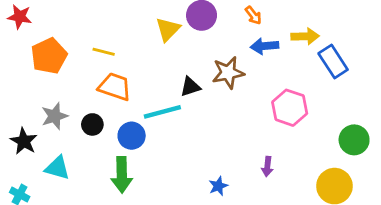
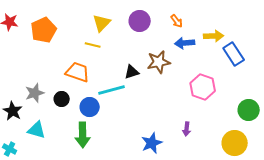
yellow triangle: (168, 29) -> (102, 23), moved
yellow line: (104, 52) -> (93, 45), moved
orange pentagon: (49, 56) -> (44, 30), moved
blue star: (218, 186) -> (152, 143), size x1.5

